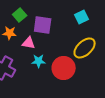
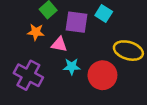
cyan square: (82, 17) -> (104, 14), moved, turned -32
yellow ellipse: (85, 48) -> (128, 51), turned 60

